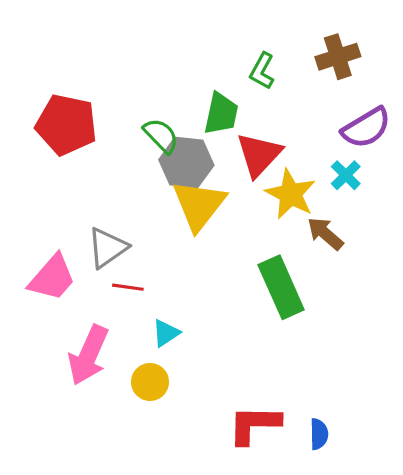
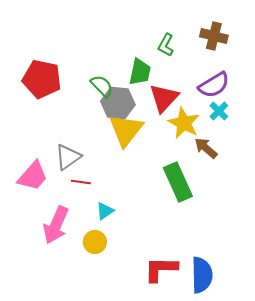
brown cross: (338, 57) -> (214, 36), turned 32
purple semicircle: (366, 128) -> (214, 85), moved
blue semicircle: (319, 434) -> (202, 275), size x1.8

